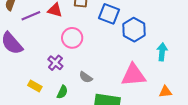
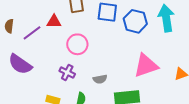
cyan arrow: (162, 52) -> (166, 18), moved, size x1.5
gray semicircle: (86, 77) -> (100, 79), turned -32

